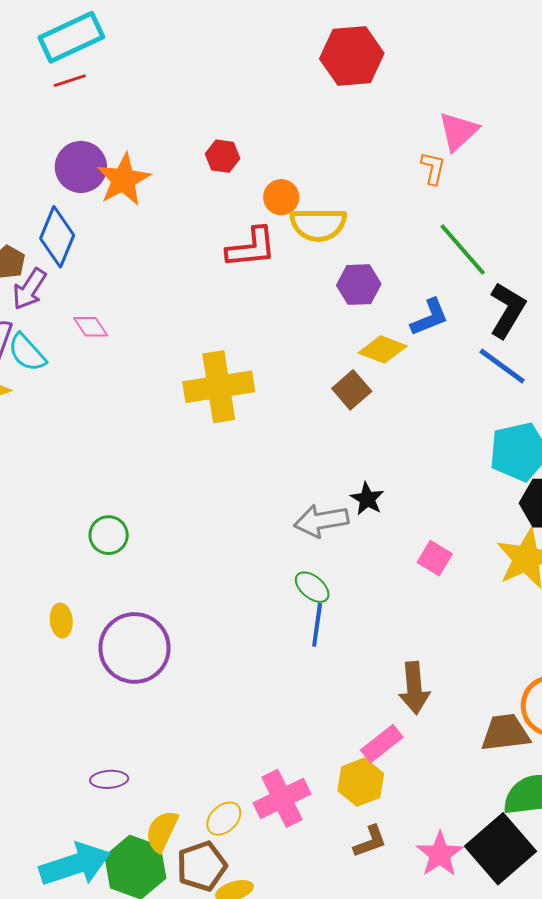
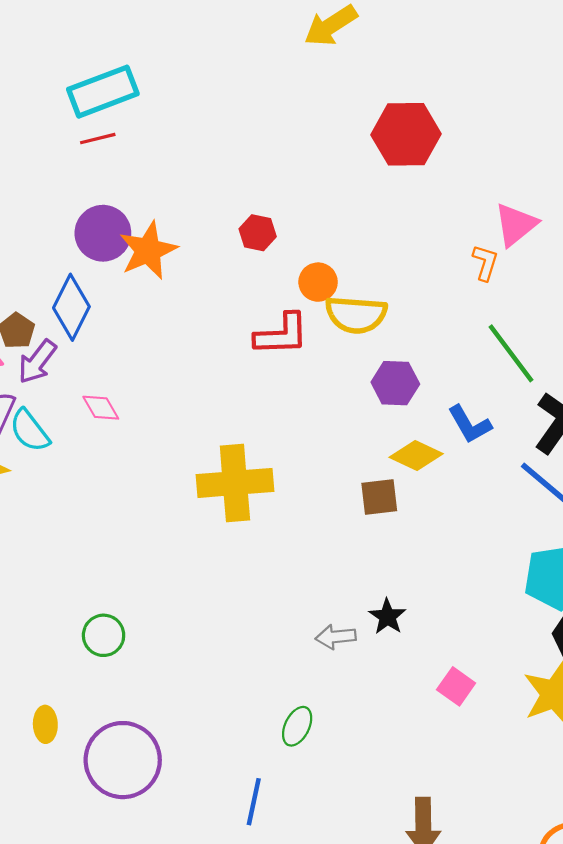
blue L-shape: (430, 317) -> (470, 424), turned 78
brown square: (352, 390) -> (379, 497), turned 30
gray arrow: (321, 521) -> (336, 637), size x0.7
green ellipse: (312, 587) -> (297, 726), moved, turned 72
blue line: (317, 625) -> (254, 802), moved

